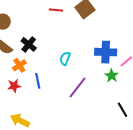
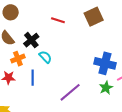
red line: (56, 10) -> (58, 20), moved
cyan semicircle: (65, 58) -> (45, 57), moved, turned 104

